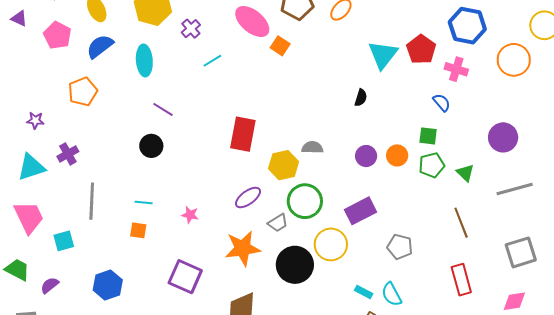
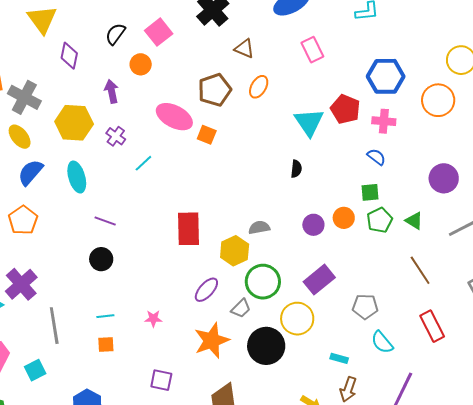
purple cross: (68, 154) -> (21, 284), size x1.5
purple square: (185, 277) -> (161, 380), size x0.7
cyan semicircle: (392, 294) -> (382, 342), moved

